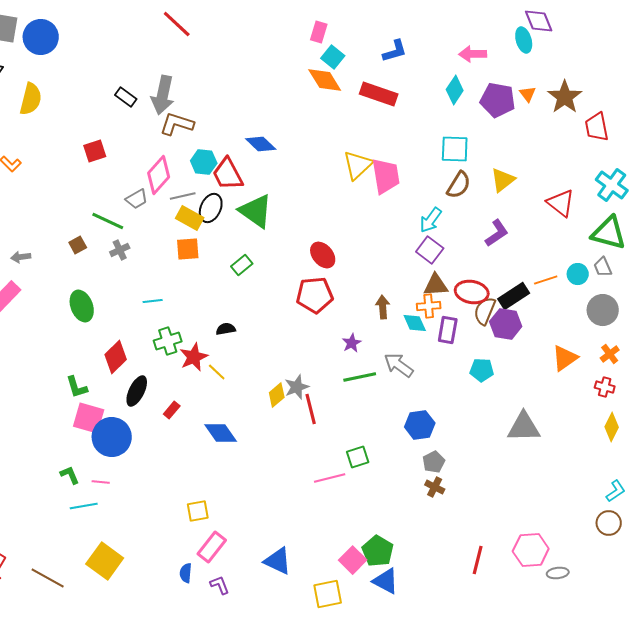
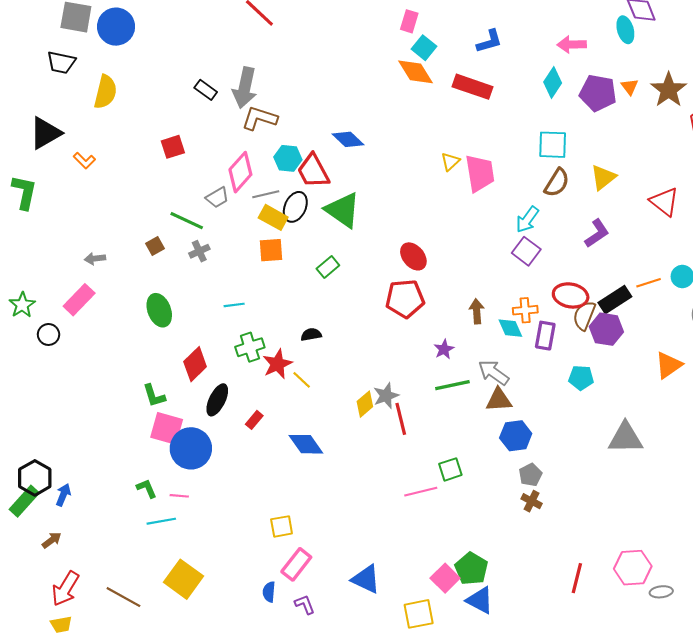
yellow triangle: (358, 165) -> (450, 162), size x0.6
brown triangle: (436, 285) -> (499, 400), moved

